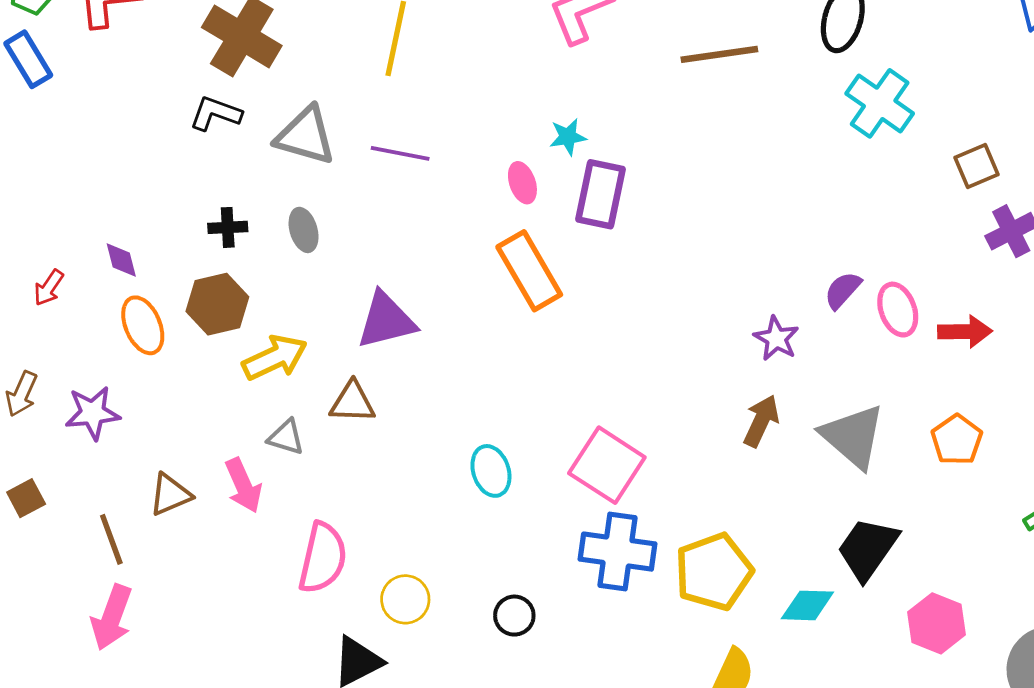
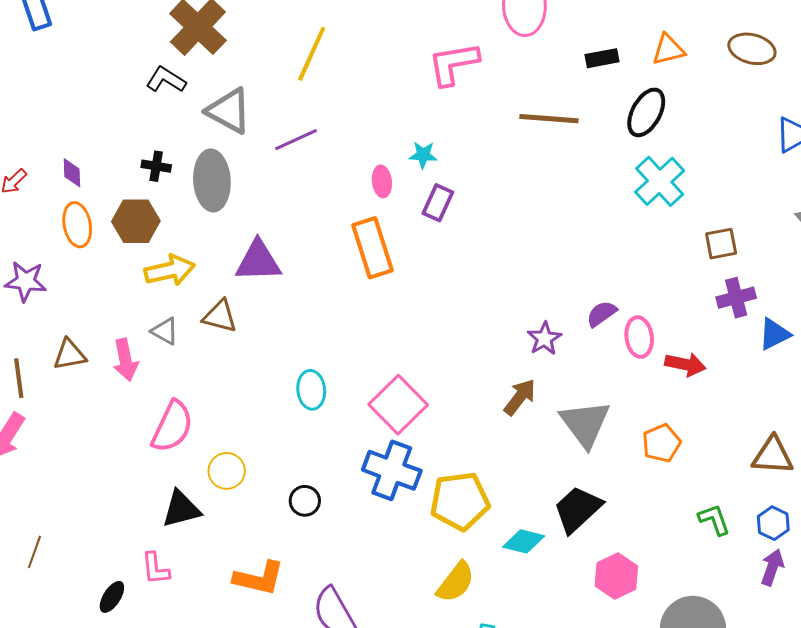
purple line: (400, 153) -> (296, 140), turned -48
purple rectangle: (601, 194) -> (438, 203), size x0.7
gray ellipse: (304, 230) -> (212, 180), size x1.8

